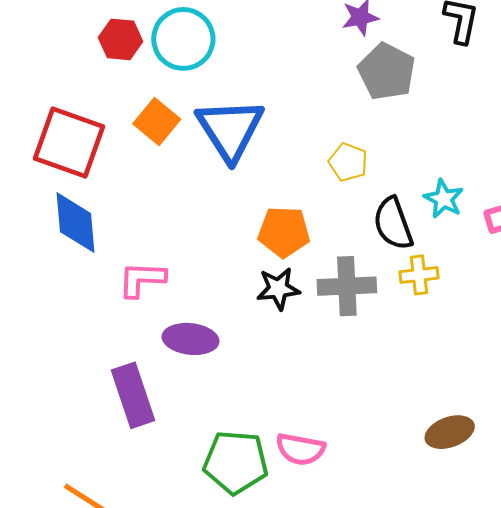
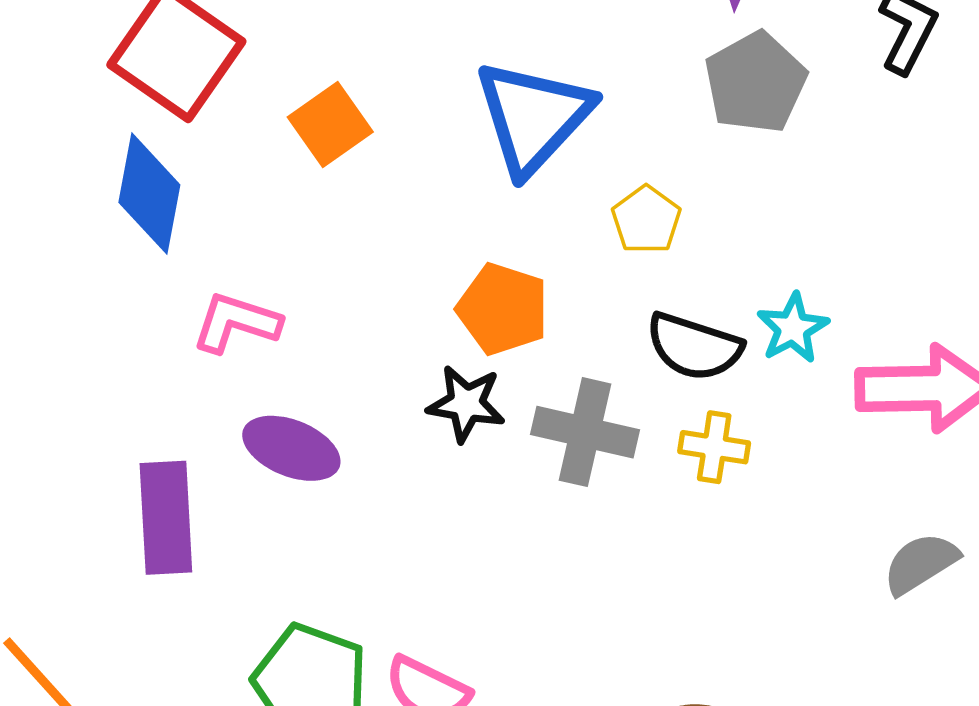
orange square: (157, 122) -> (330, 125), moved
blue triangle: (230, 129) -> (533, 117), moved
black semicircle: (393, 224) -> (694, 347), turned -68

